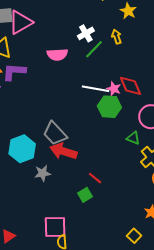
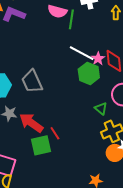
green line: (94, 49) -> (71, 19), moved, turned -54
red arrow: (63, 151) -> (31, 123), moved
green square: (85, 195) -> (41, 145), size x1.5

